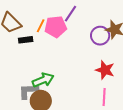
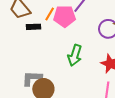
green arrow: (43, 80) -> (75, 55), moved, turned 125

